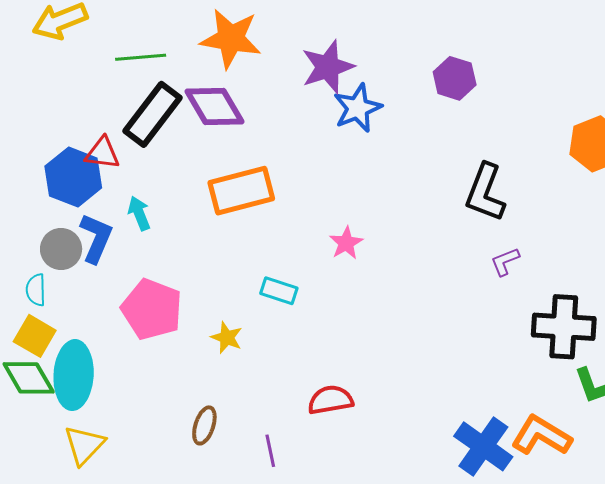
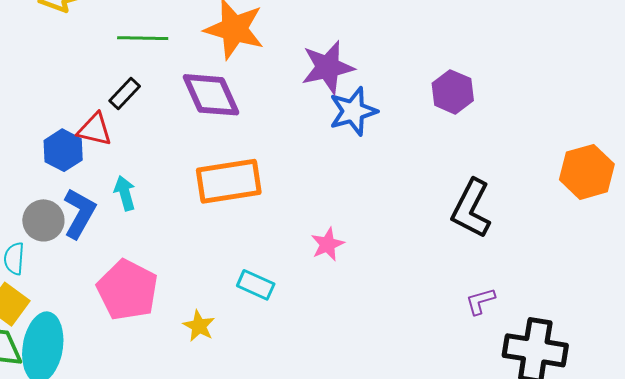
black rectangle: (152, 114) -> (125, 94), moved, size x0.5
blue hexagon: (73, 177) -> (63, 150), size x0.7
purple L-shape: (505, 262) -> (480, 301), moved

